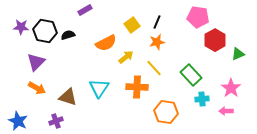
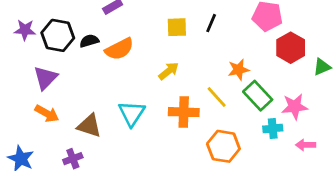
yellow square: (132, 25) -> (177, 27), turned 35
orange star: (157, 42) -> (238, 70), moved
orange semicircle: (106, 43) -> (119, 49), moved
yellow line: (154, 68) -> (217, 97), moved
pink star: (231, 88) -> (295, 107), moved, turned 30

